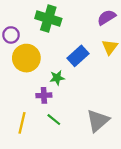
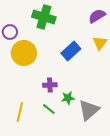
green star: (57, 78) -> (68, 98), moved
purple cross: (44, 95) -> (50, 85), moved

